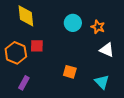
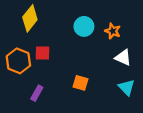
yellow diamond: (26, 16) -> (30, 18), turned 45
cyan triangle: (102, 82) -> (127, 87), moved
purple rectangle: (24, 83) -> (37, 93), moved

